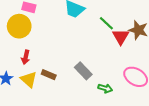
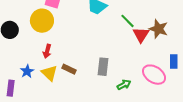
gray rectangle: (83, 71) -> (103, 67), turned 48
green arrow: (105, 88) -> (124, 85), turned -48

